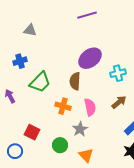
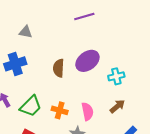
blue cross: (20, 61) -> (15, 64), size x1.5
brown semicircle: (75, 81) -> (59, 68), moved
green trapezoid: (40, 82) -> (31, 106), moved

